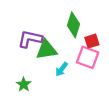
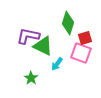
green triangle: (46, 50) -> (43, 46), turned 35
green star: (24, 84) -> (31, 78), moved

